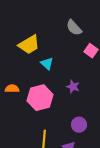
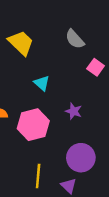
yellow trapezoid: (29, 45) -> (21, 43), moved, turned -105
purple circle: (79, 125) -> (81, 158), size x1.5

